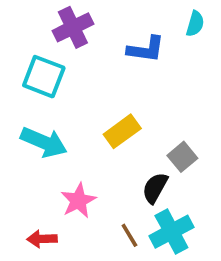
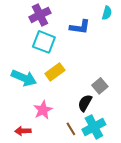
cyan square: (44, 77) -> (44, 42), moved
yellow rectangle: (122, 131) -> (55, 72), moved

